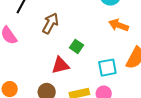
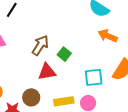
brown arrow: (50, 23) -> (40, 45), moved

